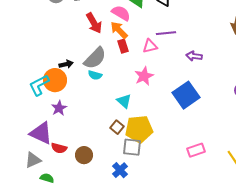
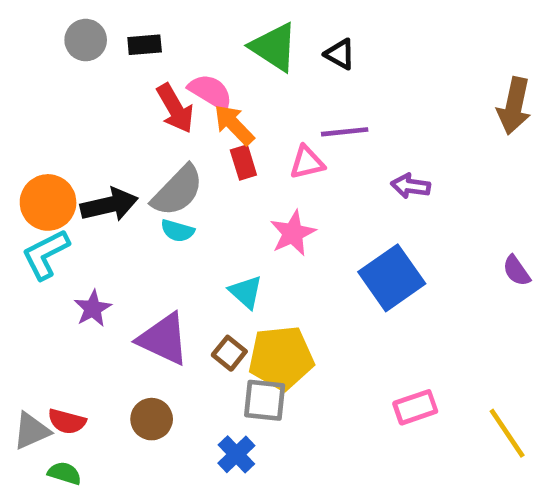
pink semicircle: (121, 13) -> (210, 92), moved
black arrow: (66, 64) -> (109, 205), size x1.6
orange circle: (55, 80) -> (48, 202), moved
purple triangle: (41, 133) -> (163, 339), moved
red semicircle: (59, 148) -> (67, 421), moved

